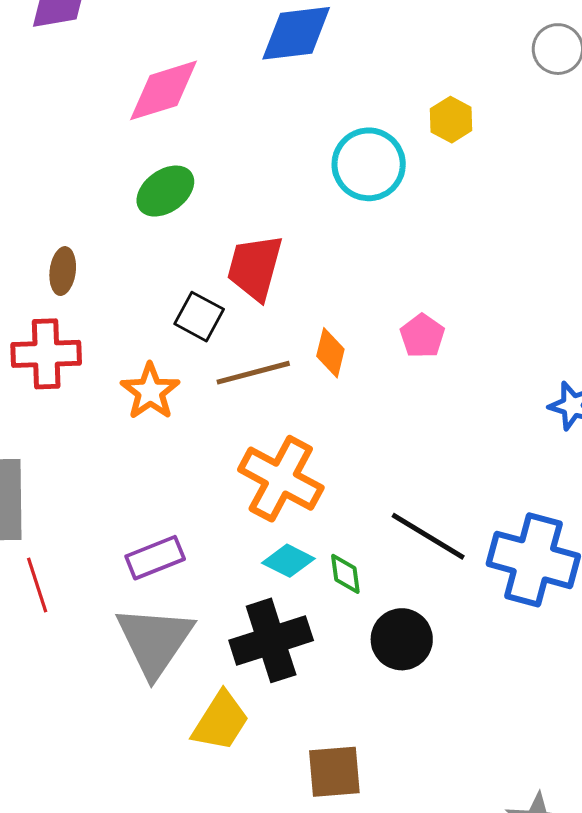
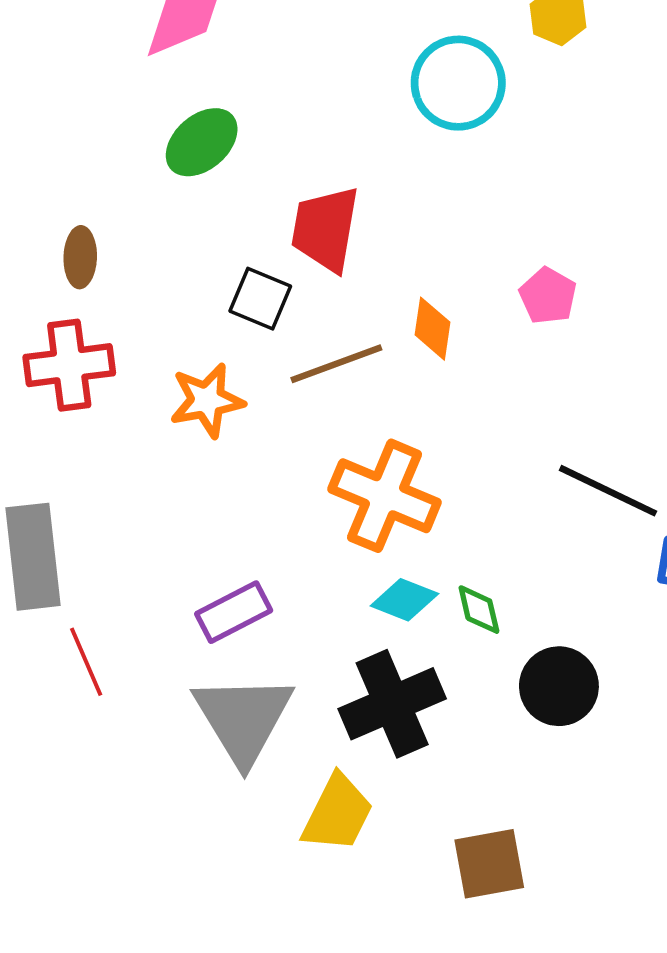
orange star: (150, 391) -> (207, 400), turned 30
black line: (428, 536) -> (608, 491), moved

